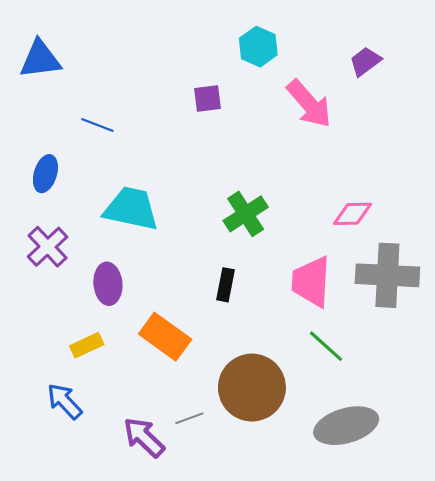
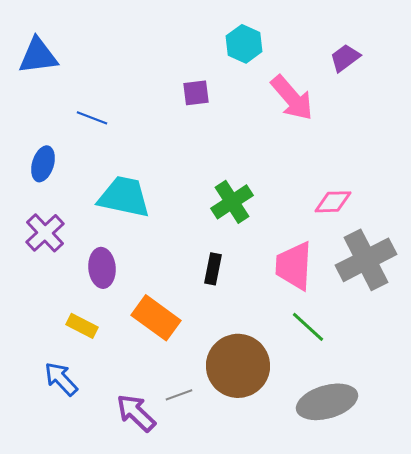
gray cross: (387, 275) -> (366, 260), turned -30
yellow rectangle: (87, 345) -> (82, 326), turned 52

